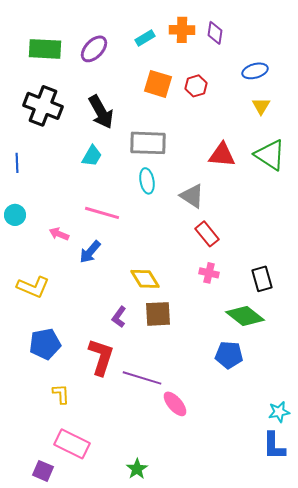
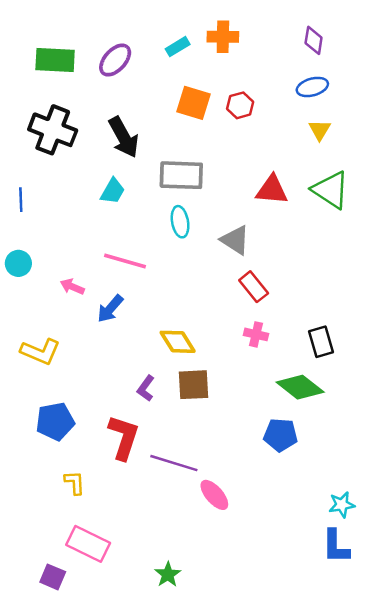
purple diamond: (215, 33) -> (314, 40), moved

